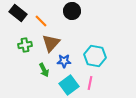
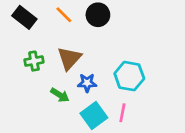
orange line: (41, 21) -> (64, 15), moved
green arrow: (44, 70) -> (60, 95), turned -32

